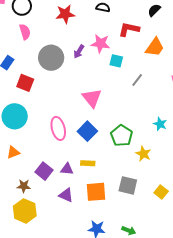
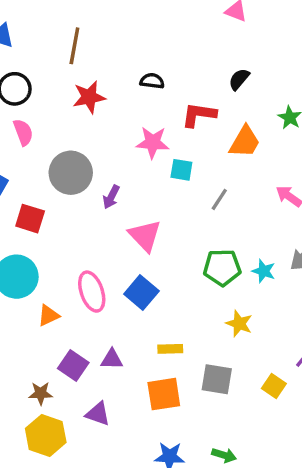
purple arrow: (79, 51) -> (111, 197), moved
green pentagon: (122, 136) -> (222, 267), moved, turned -30
orange triangle: (13, 152) -> (48, 316), moved
yellow rectangle: (88, 163) -> (170, 349), moved
purple triangle: (66, 195) -> (98, 414), moved

